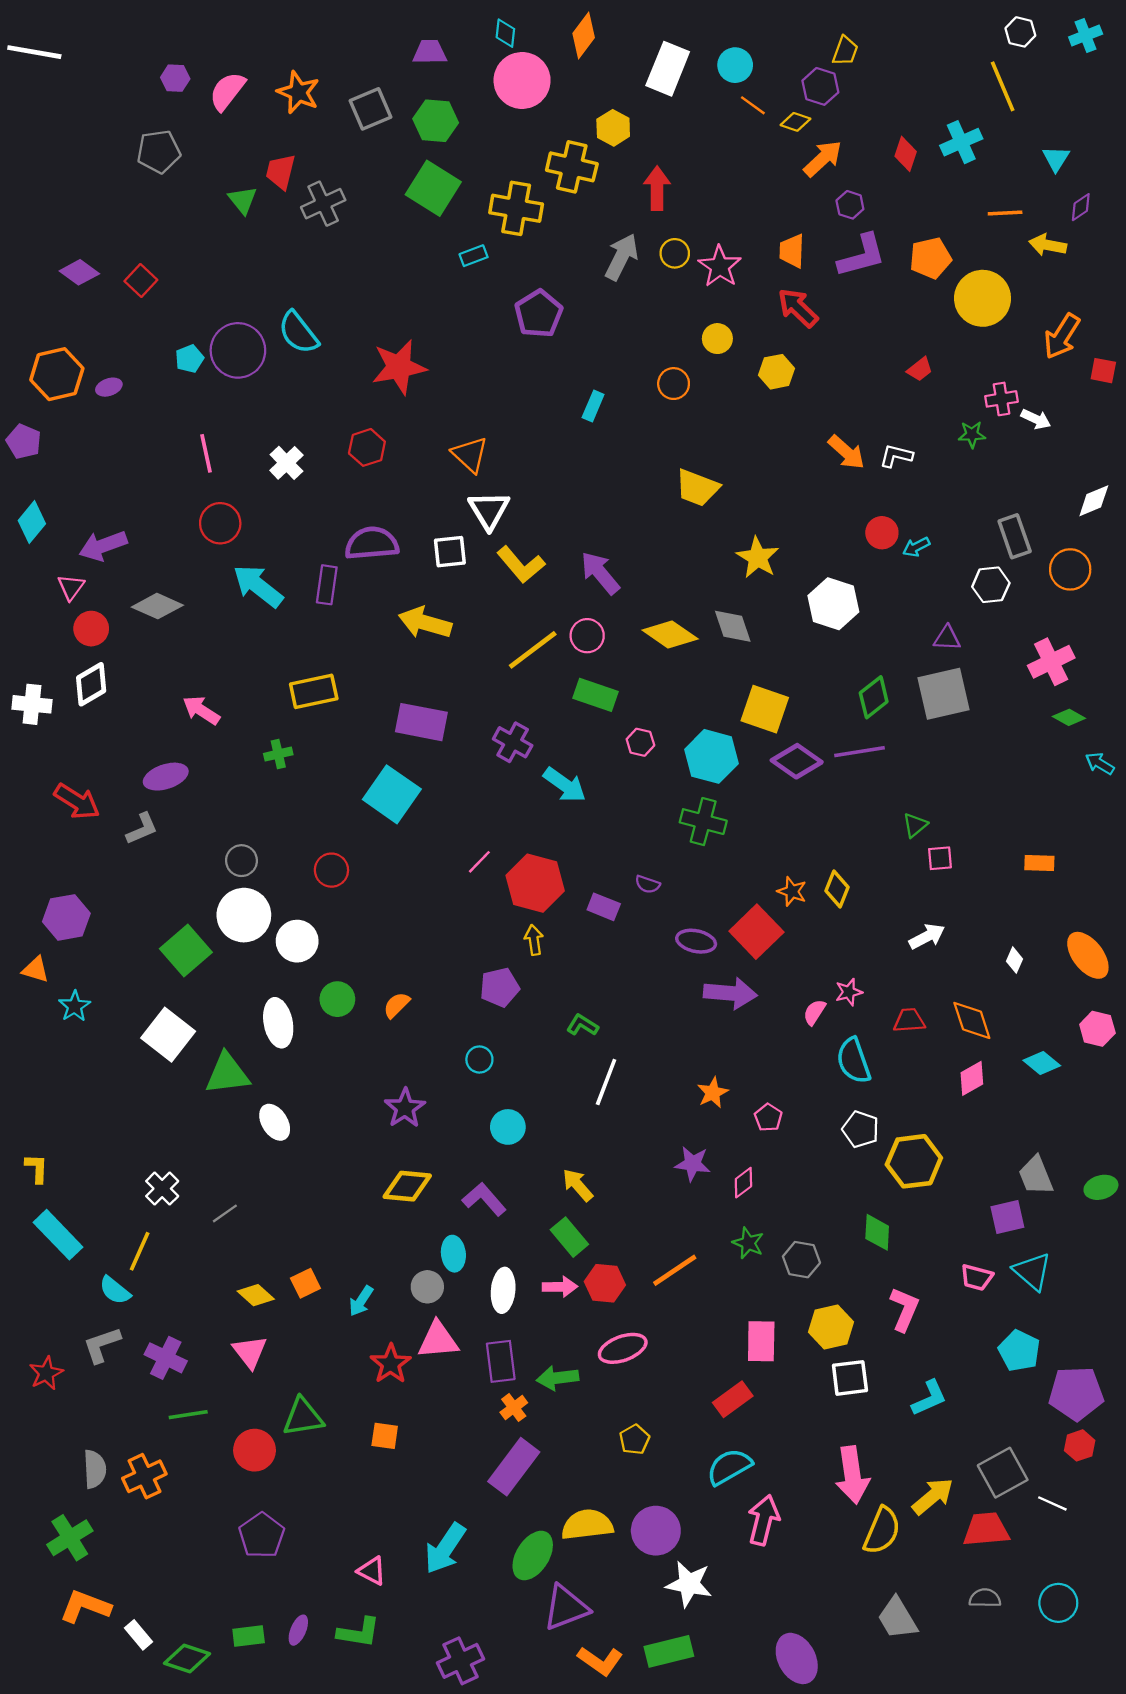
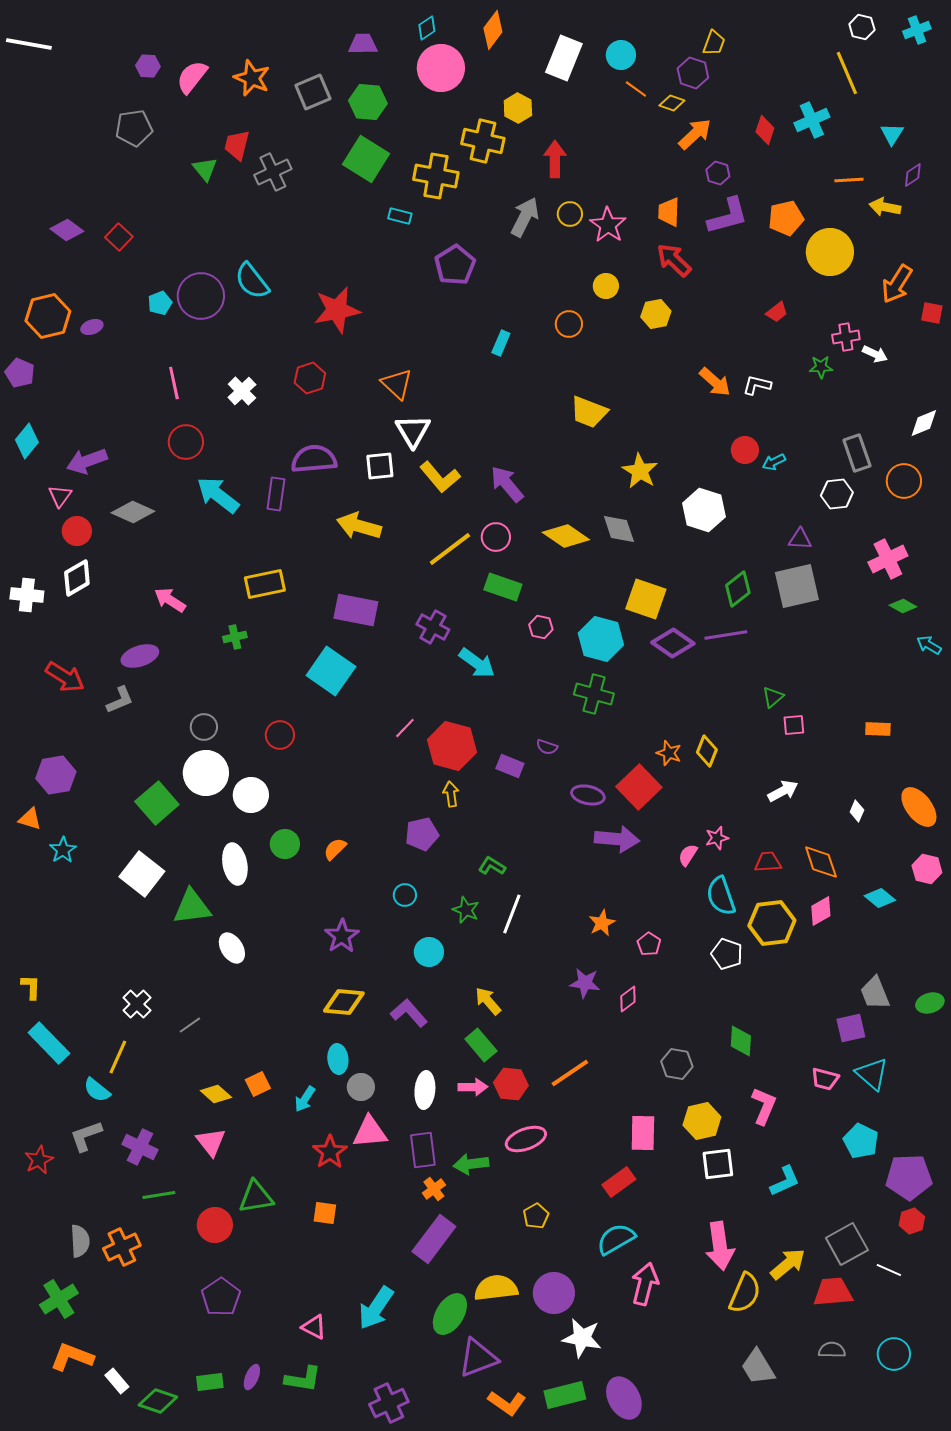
cyan diamond: (505, 33) -> (427, 28), turned 50
cyan rectangle: (474, 256) -> (400, 216), turned 35
yellow hexagon: (914, 1161) -> (772, 923), moved
green star: (748, 1243) -> (466, 910), moved
cyan ellipse: (453, 1254) -> (338, 1059), moved
purple ellipse: (797, 1658) -> (624, 1398), moved

